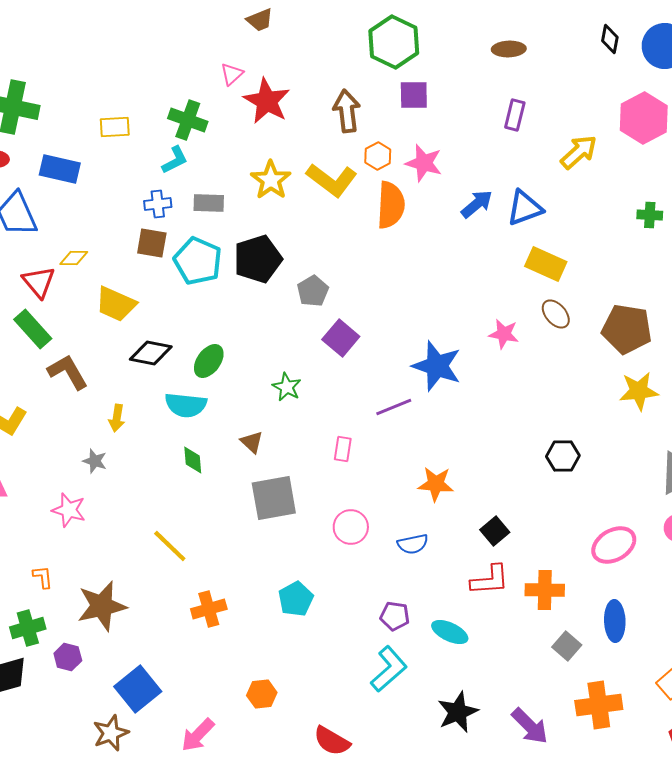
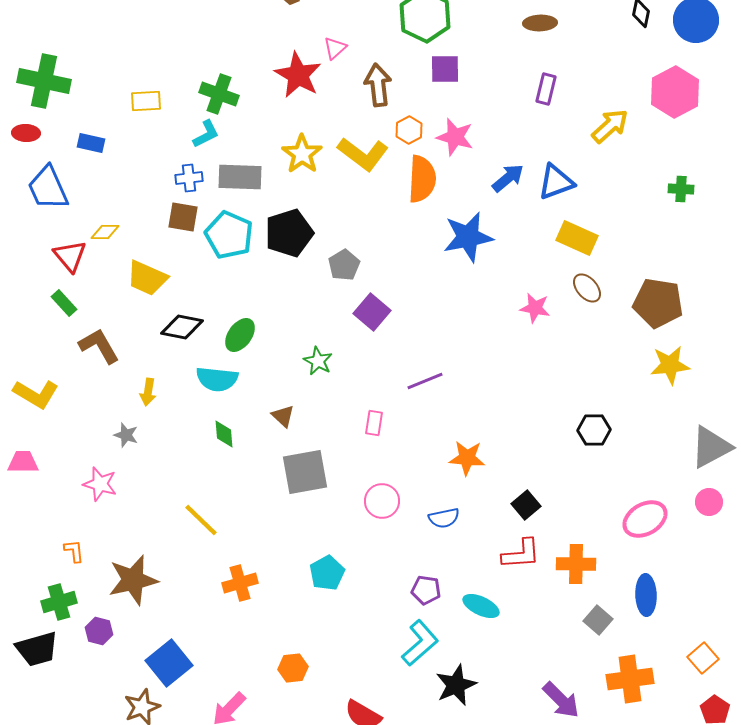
pink triangle: (232, 74) -> (335, 48), moved
blue rectangle: (60, 169) -> (91, 143), size x0.7
gray rectangle: (209, 203) -> (240, 177), size x1.4
green rectangle: (33, 329) -> (64, 303), size x0.7
blue star: (437, 366) -> (468, 237), moved, turned -30
black star: (458, 712) -> (456, 685), moved

